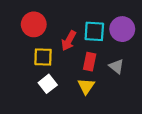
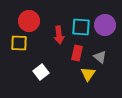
red arrow: (69, 41) -> (59, 35), turned -36
yellow square: (43, 57) -> (19, 43), moved
yellow triangle: (86, 86) -> (88, 74), moved

